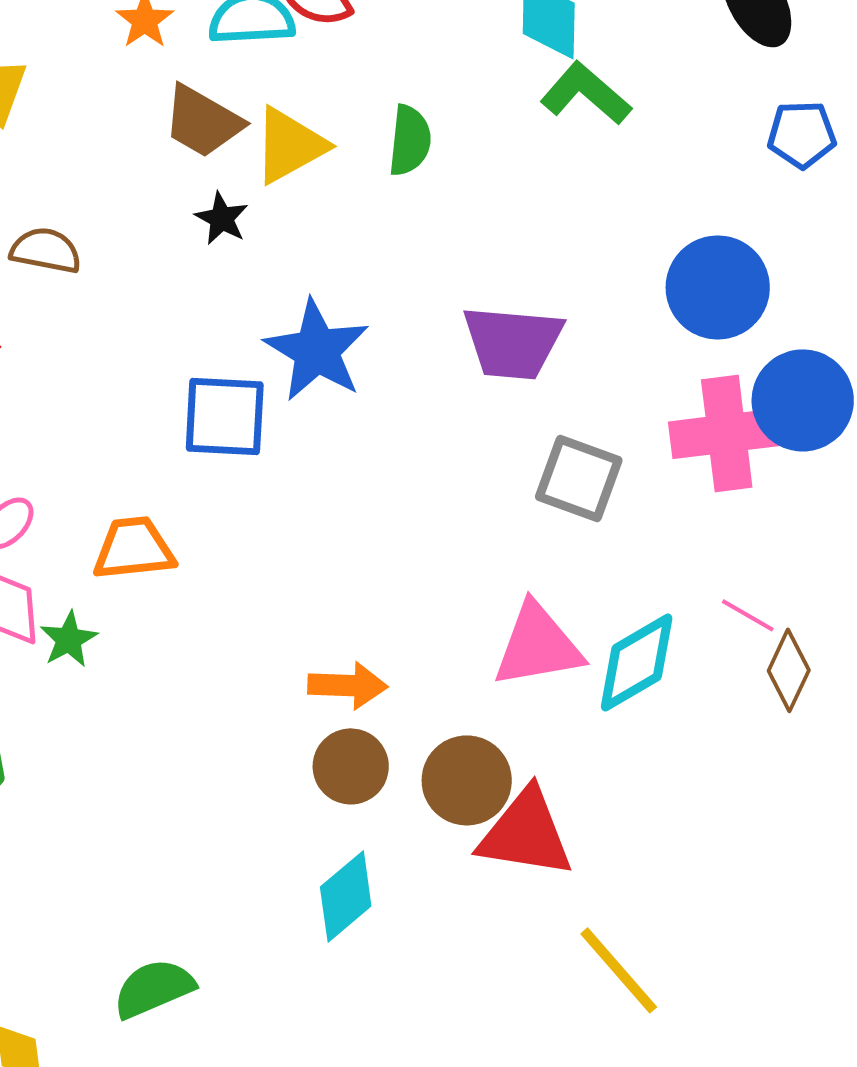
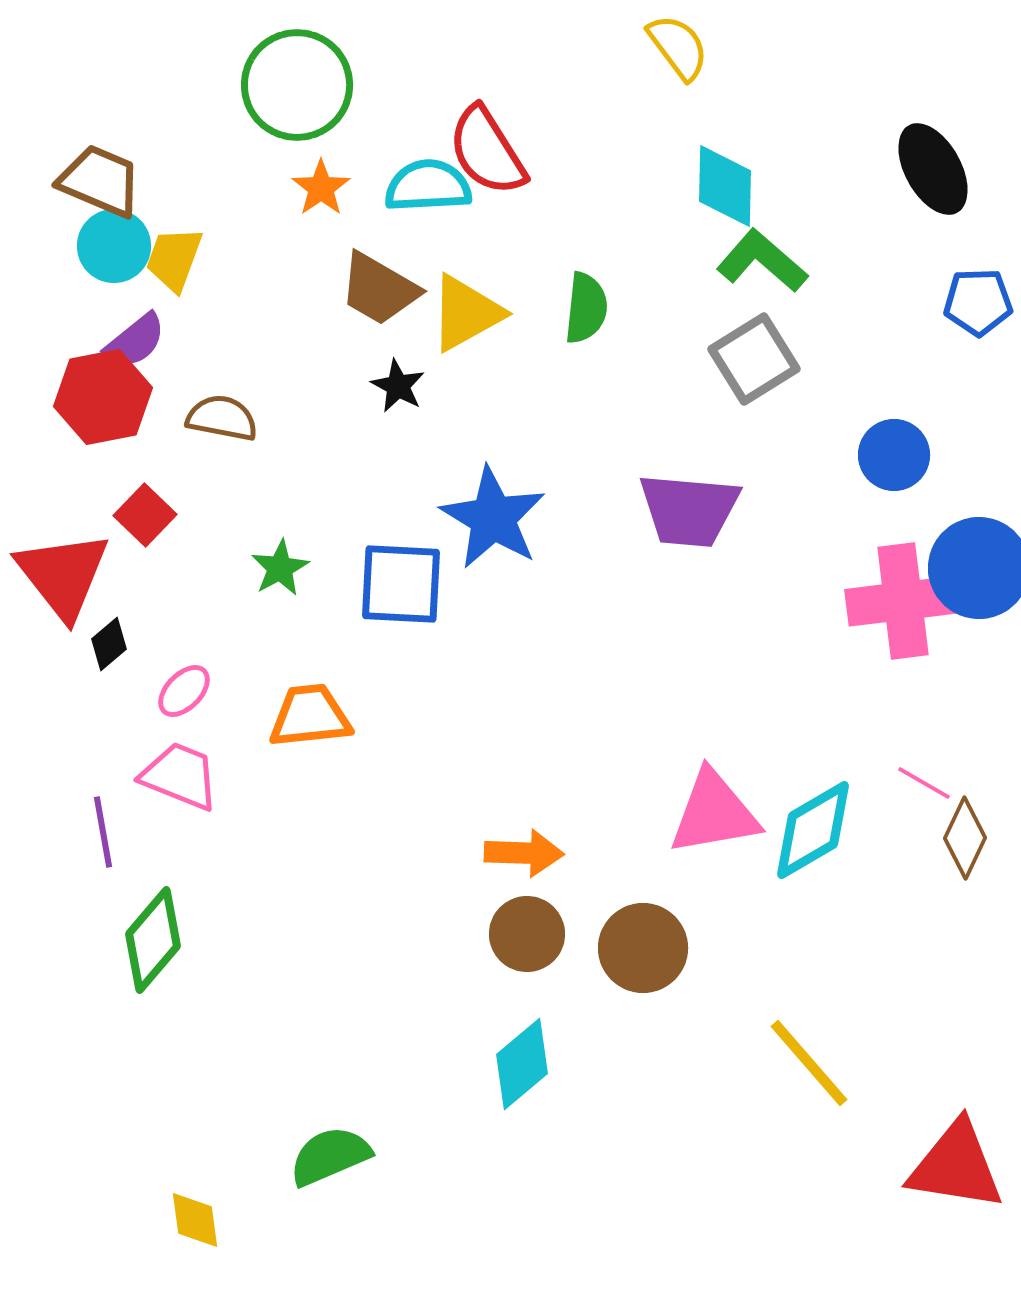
blue circle: (718, 287) -> (894, 455), size x0.7
gray square: (579, 478) -> (754, 359), moved, turned 38
green star: (69, 639) -> (280, 568), moved
red triangle: (526, 833) -> (956, 1166), moved
yellow line: (619, 970) -> (809, 1063), moved

